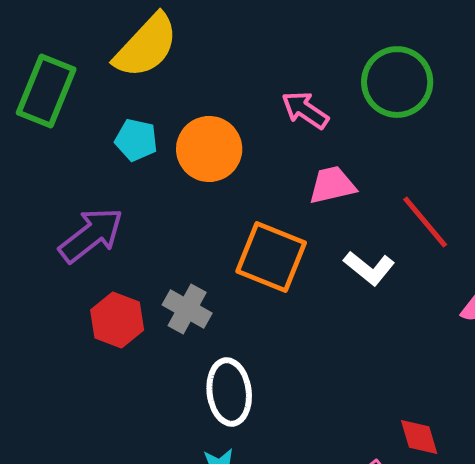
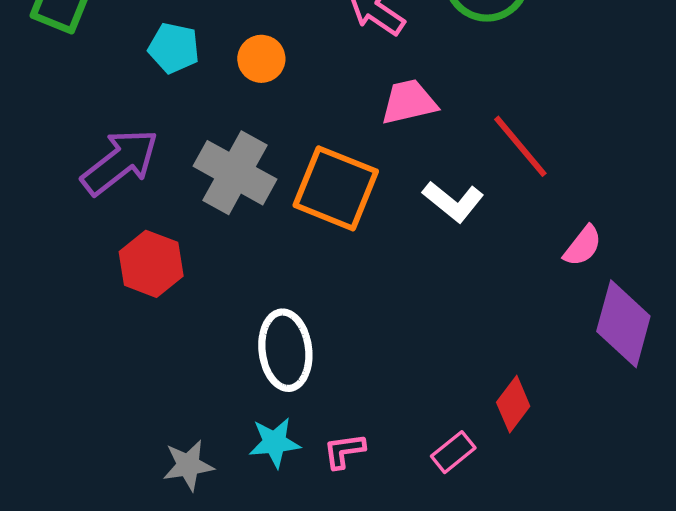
orange circle: (209, 149) -> (261, 59), size x0.6
gray cross: (187, 309) -> (235, 173), moved, size x1.4
red diamond: (419, 437) -> (513, 404), turned 54

